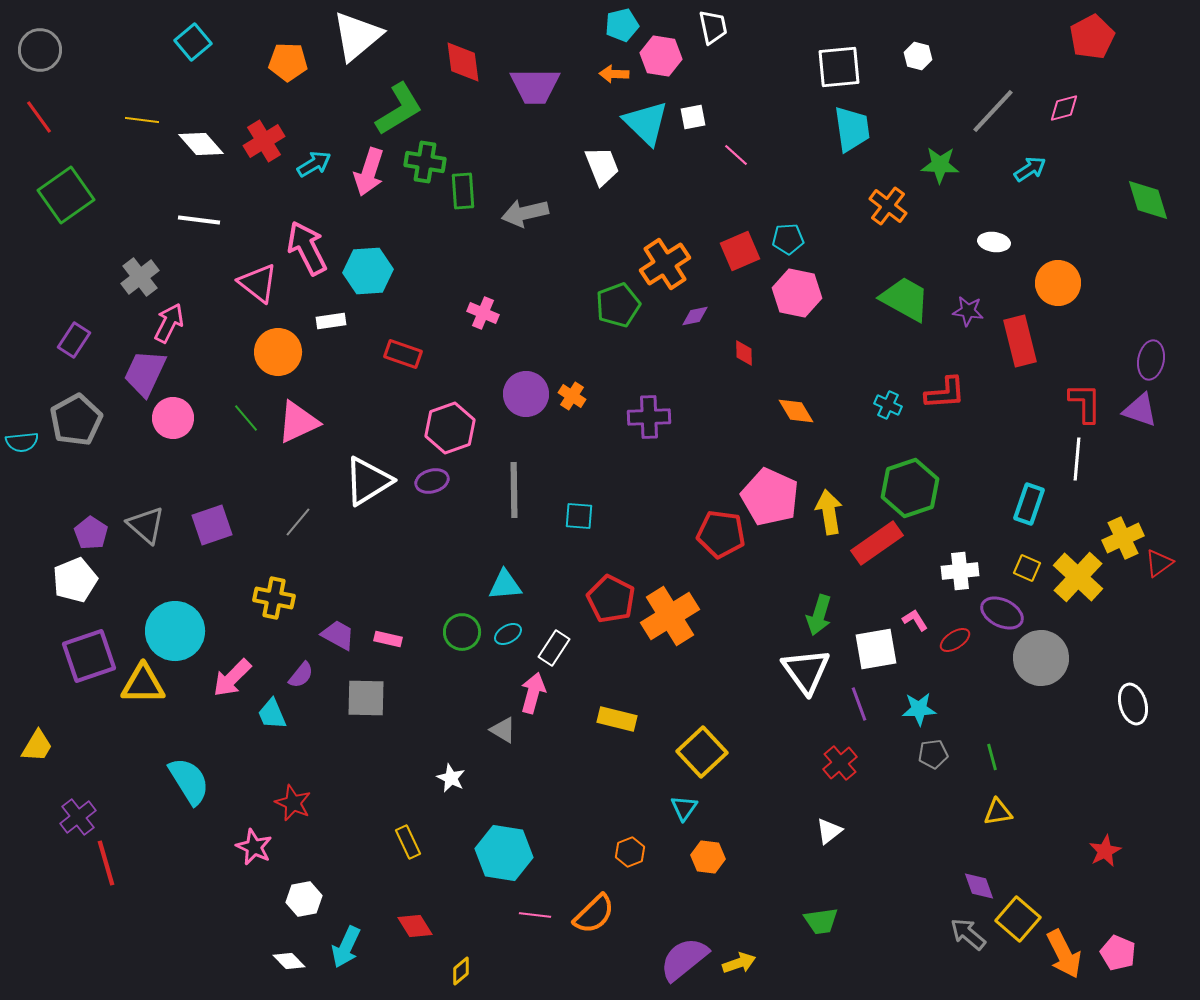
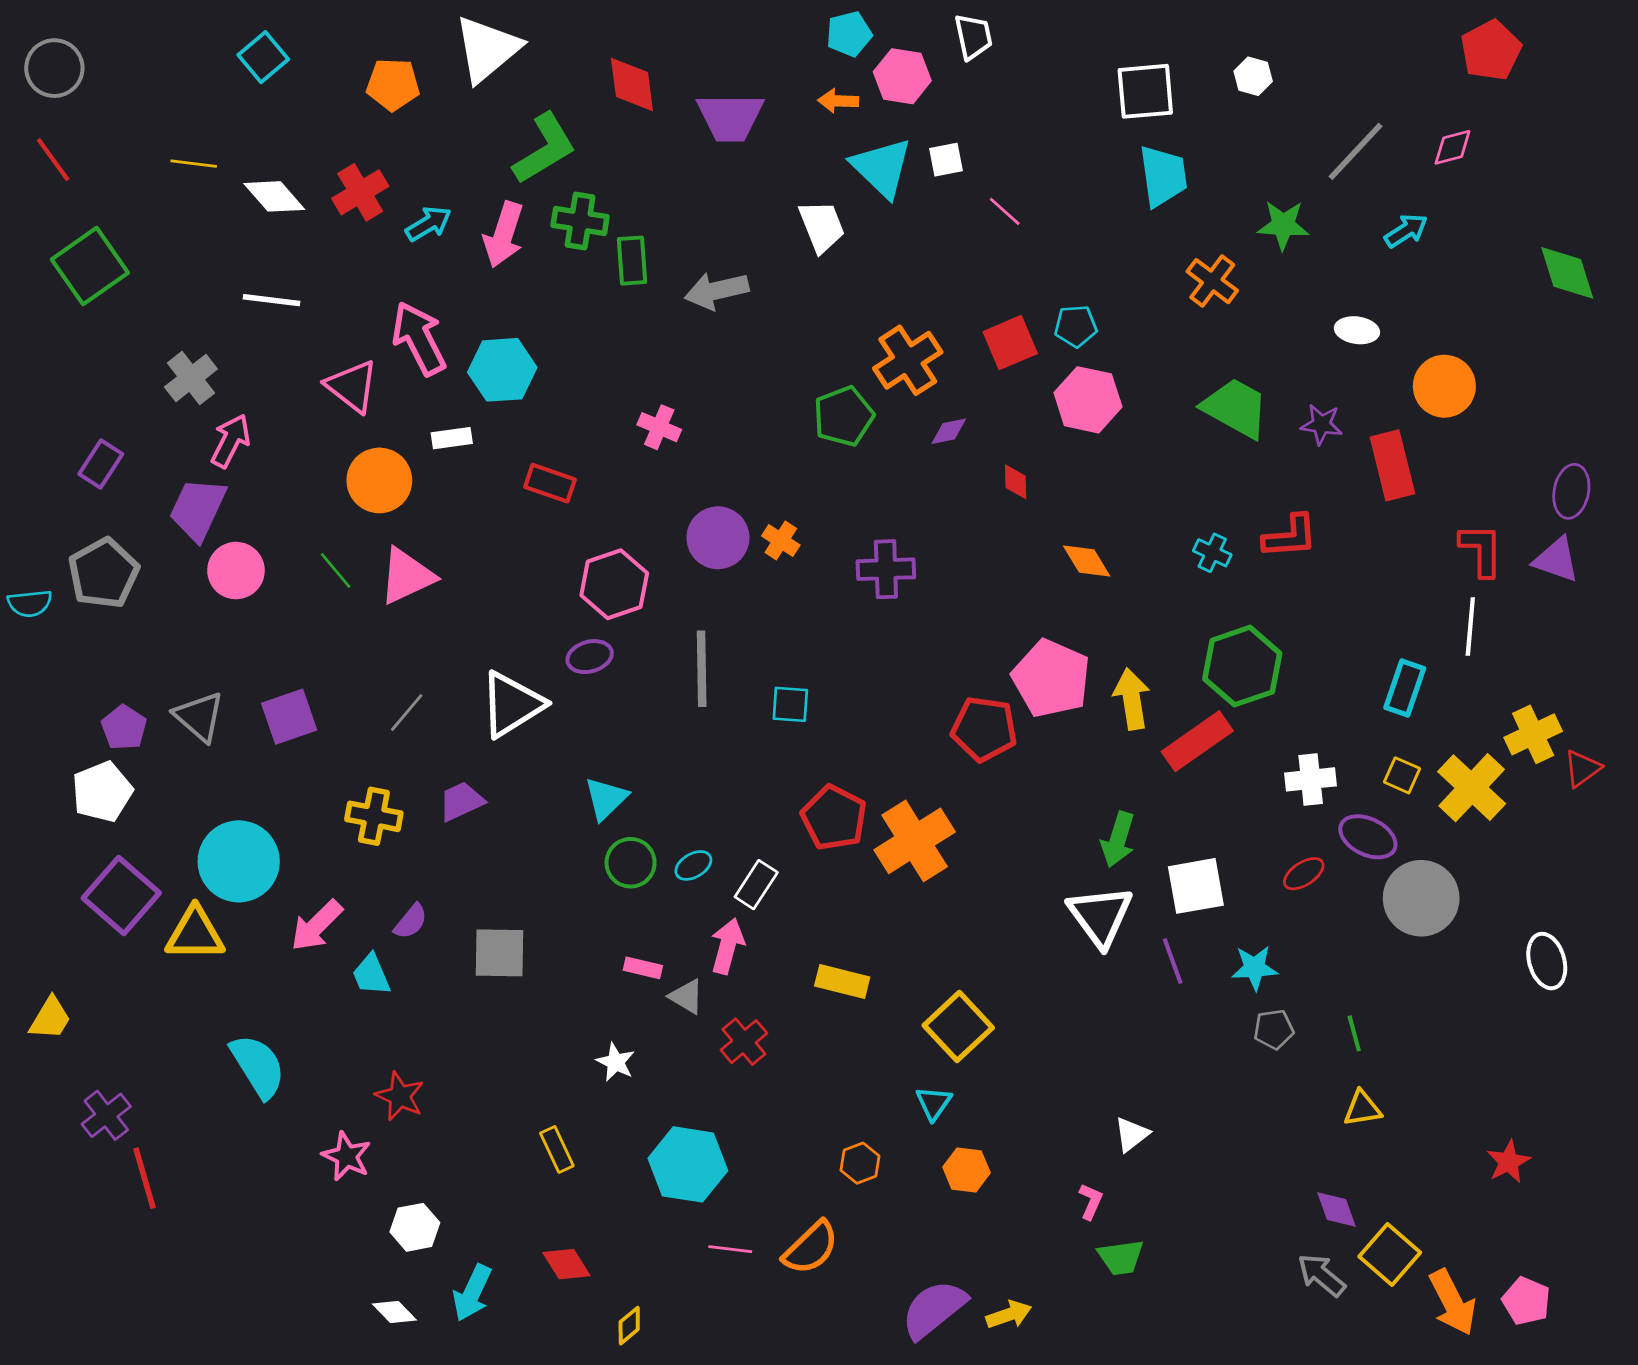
white triangle: (368, 481) -> (512, 704), moved
cyan triangle: (505, 585) -> (606, 799), moved, turned -39
pink L-shape: (915, 620) -> (1091, 1201), moved, turned 56
purple trapezoid: (338, 635) -> (461, 801), moved, turned -54
pink rectangle: (388, 639) -> (643, 968), moved
purple square: (89, 656) -> (121, 896), turned -30
red cross: (840, 763) -> (744, 1042), moved

